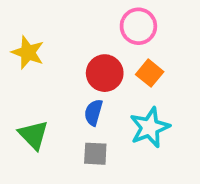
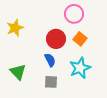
yellow star: (28, 52) -> (15, 28), turned 30
blue semicircle: (93, 112) -> (50, 60), turned 136

